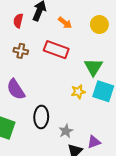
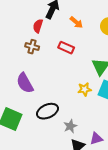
red semicircle: (18, 21) -> (38, 26), moved
red rectangle: (56, 50) -> (66, 48), size x0.7
black ellipse: (41, 117) -> (47, 111), turned 60

